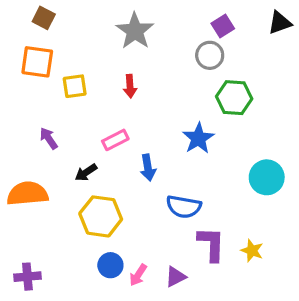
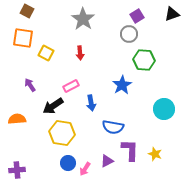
yellow square: (75, 86) -> (46, 53), turned 35
black arrow: (86, 172) -> (53, 106), size x1.5
orange semicircle: (27, 194) -> (17, 119), size x0.7
purple triangle: (176, 277) -> (107, 161), moved

